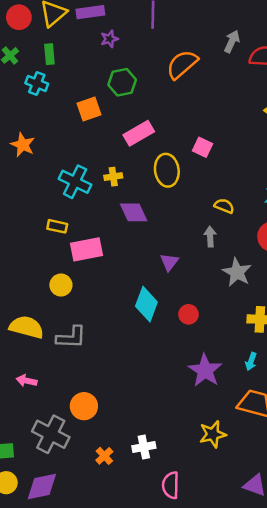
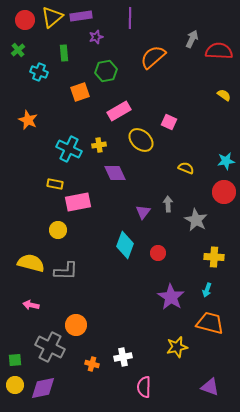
green rectangle: (49, 54) -> (64, 53), moved
yellow ellipse: (167, 170) -> (141, 140), turned -40
gray arrow: (210, 237) -> (168, 204), moved
orange cross: (104, 456) -> (92, 364), turned -32

